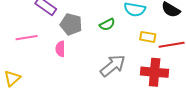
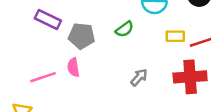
pink line: (27, 38) -> (43, 77), moved
gray arrow: (113, 66) -> (139, 77), size x0.6

